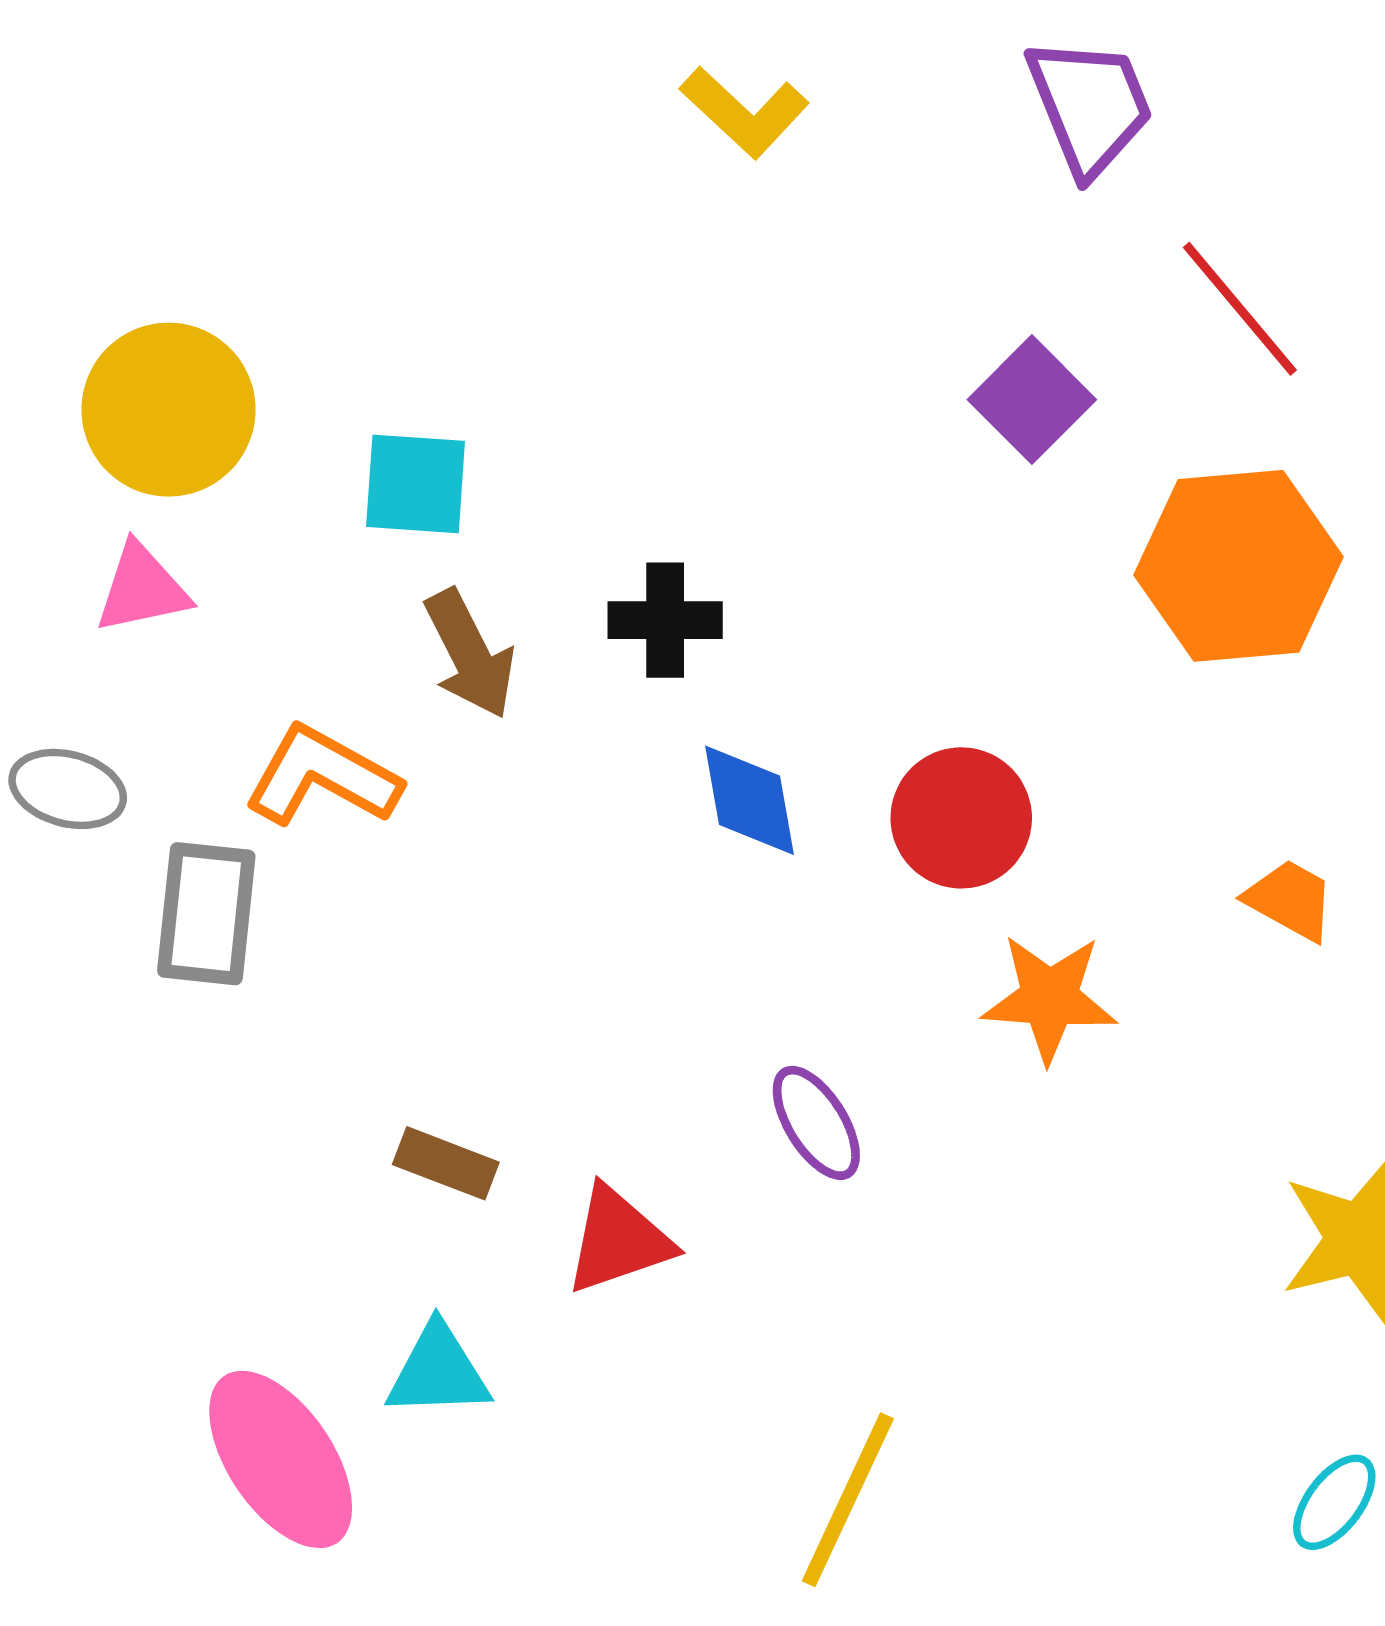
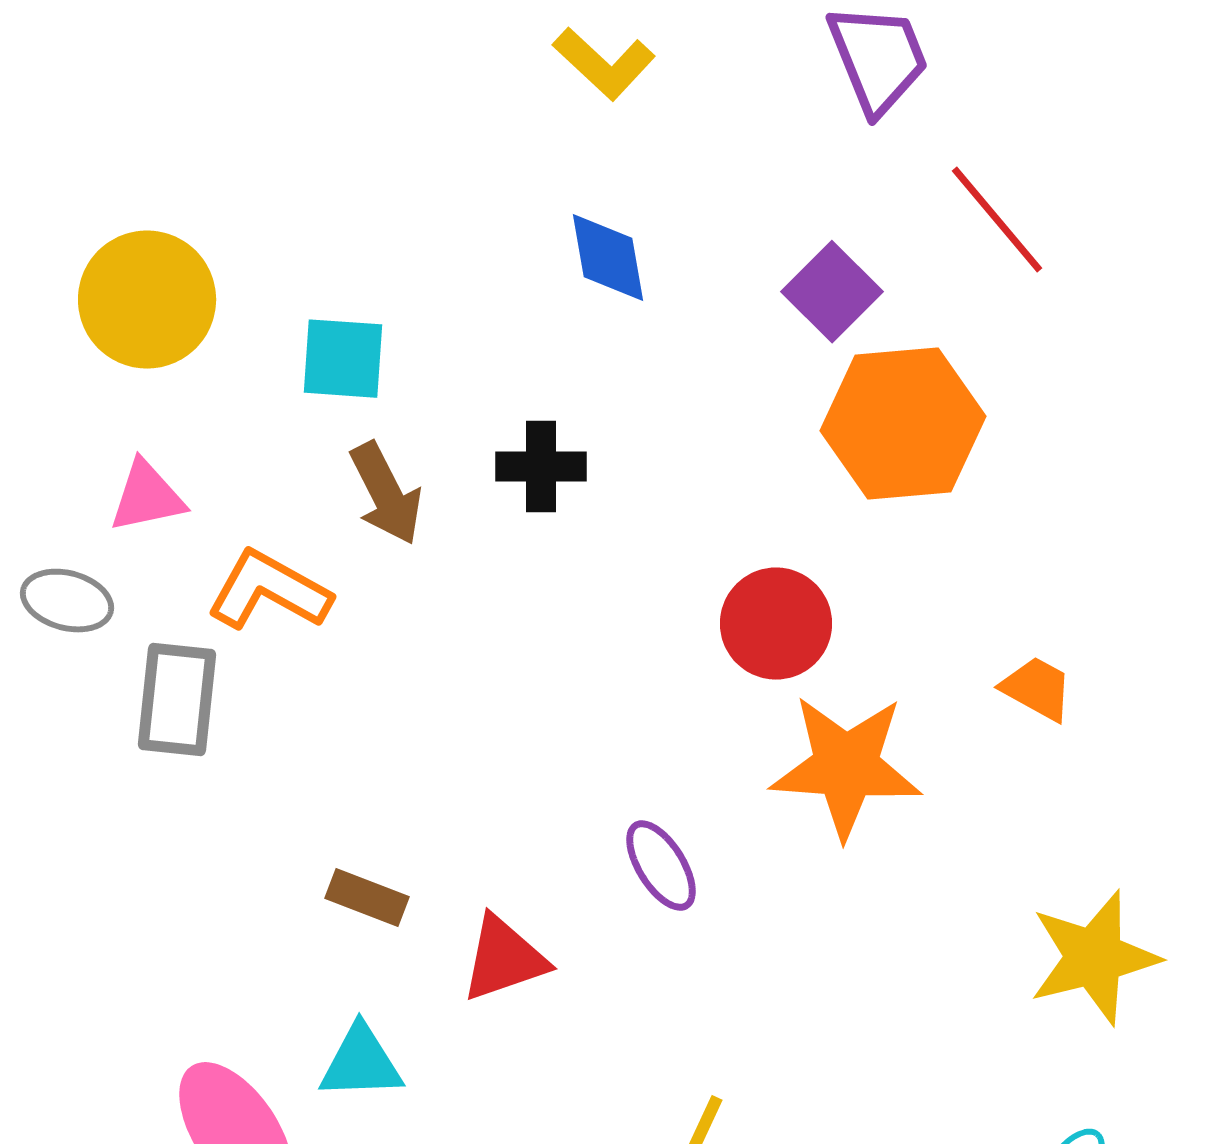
orange hexagon: (1238, 566) -> (903, 424), moved
pink triangle: (142, 589) -> (147, 497), moved
blue diamond: (750, 800) -> (608, 258), moved
orange star: (1049, 998) -> (846, 767), size x1.4

